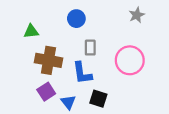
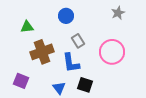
gray rectangle: (90, 48) -> (78, 41), turned -32
brown cross: (49, 60) -> (42, 52), turned -30
purple square: (46, 92) -> (21, 81), moved, turned -35

